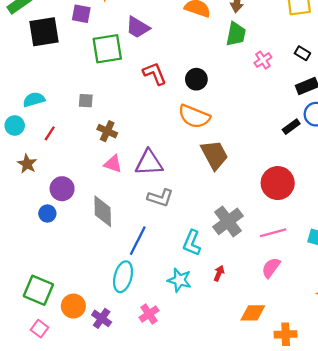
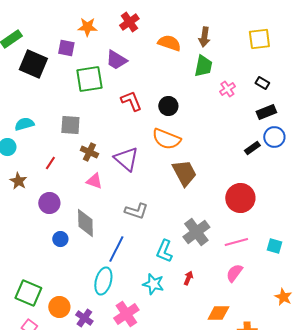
black square: (44, 32) -> (33, 64), turned 32
gray square: (86, 101) -> (70, 125), size x1.5
red line: (50, 133) -> (50, 163), moved
purple triangle: (149, 163) -> (126, 159), moved, turned 44
blue circle: (47, 214) -> (60, 239), moved
pink cross: (149, 314) -> (126, 314), size x1.4

